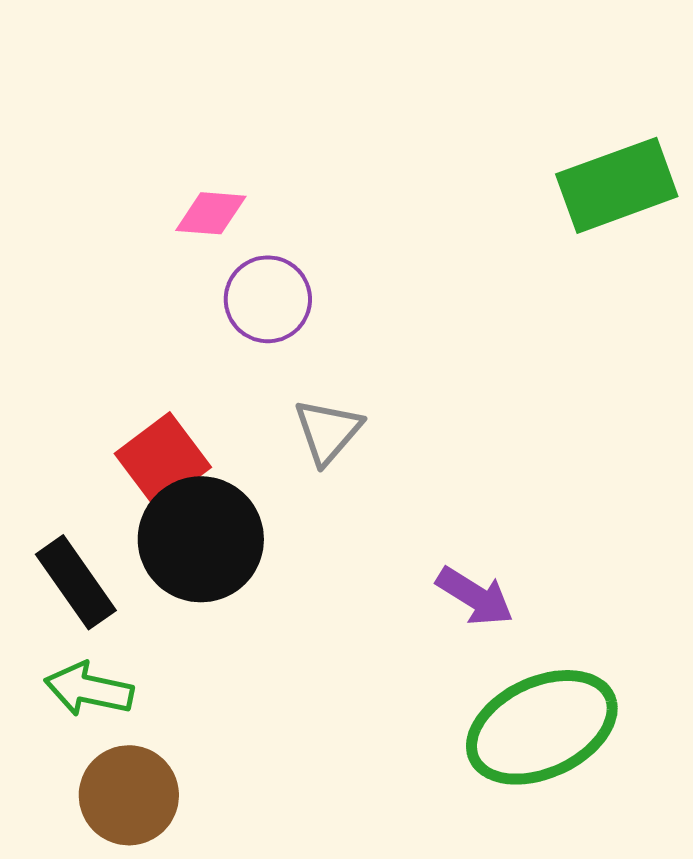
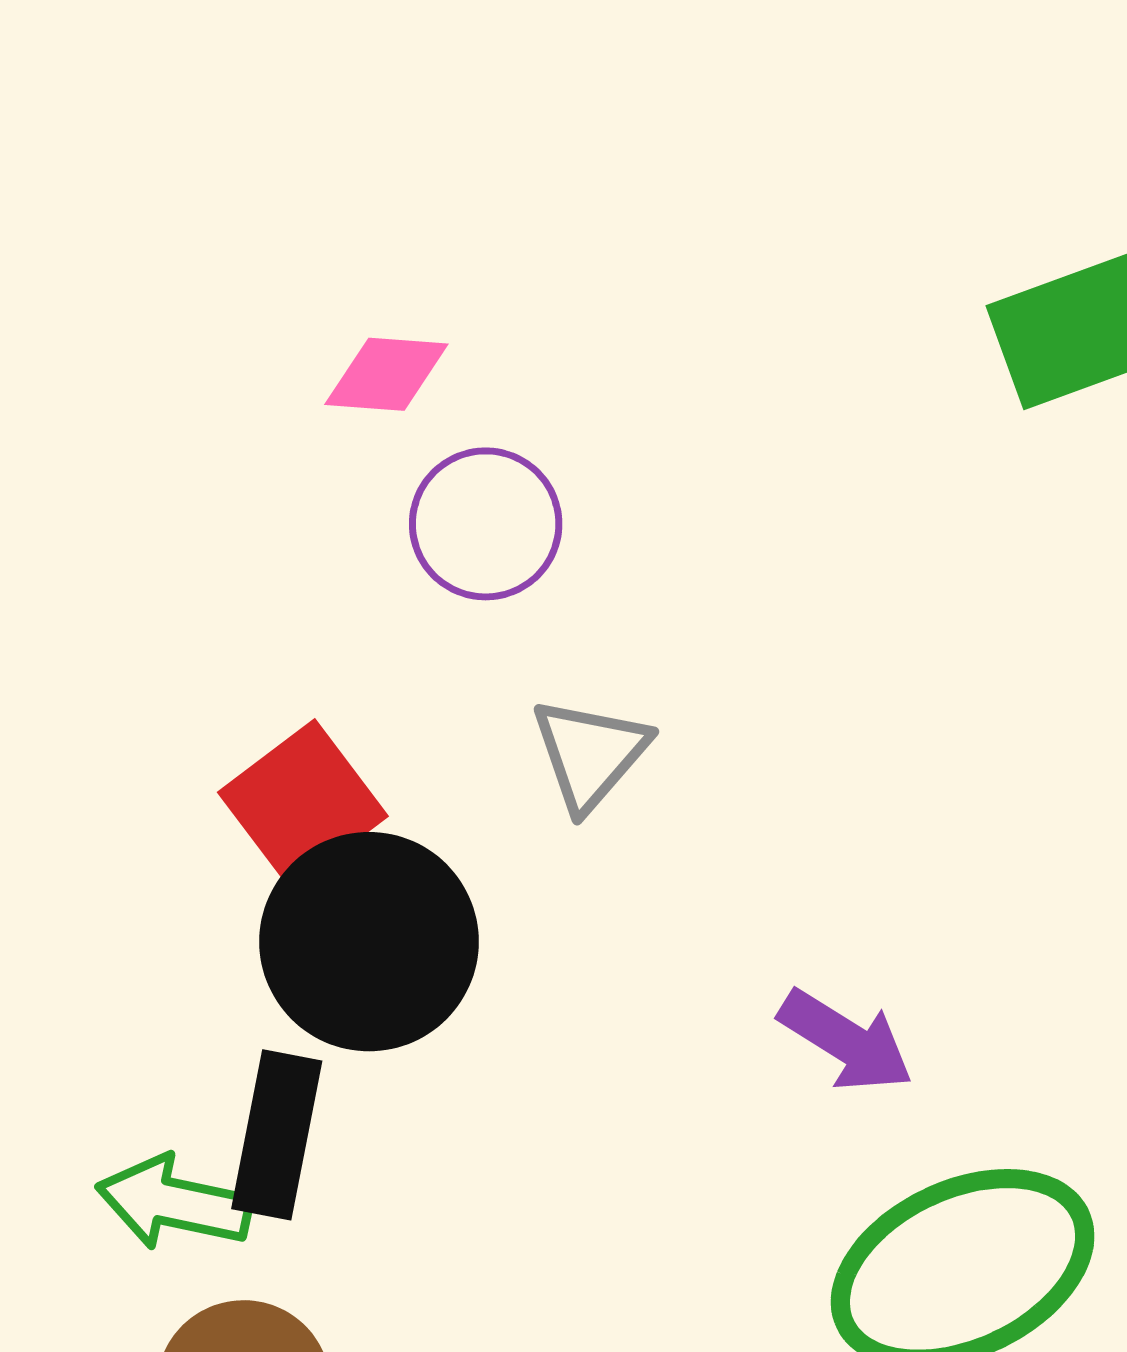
black rectangle: (76, 582) -> (277, 1135), moved, turned 46

